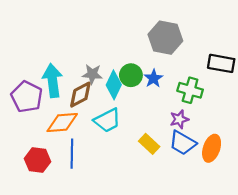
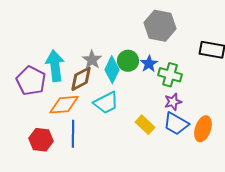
gray star: (92, 74) -> (92, 60), turned 30
green cross: (190, 90) -> (170, 75), moved

